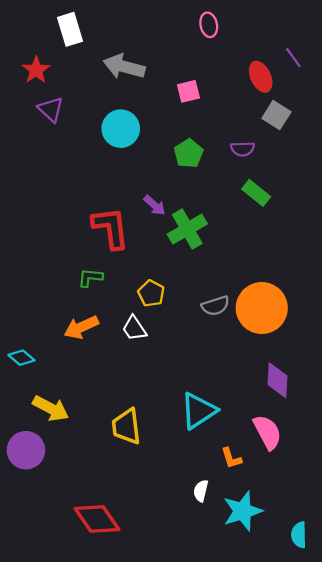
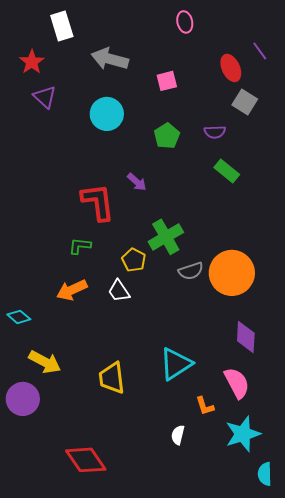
green cross: (187, 229) -> (166, 237), moved
cyan star: (243, 511) -> (243, 434), moved

